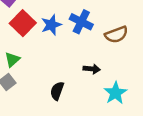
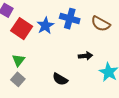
brown semicircle: (116, 35) -> (101, 24), turned 60
black semicircle: (57, 91) -> (60, 79), turned -70

